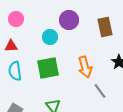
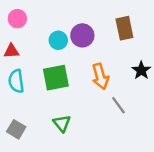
purple circle: (69, 20) -> (82, 35), moved

